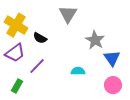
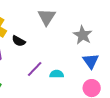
gray star: (95, 40) -> (83, 35), moved
purple line: (37, 66) -> (35, 69), moved

